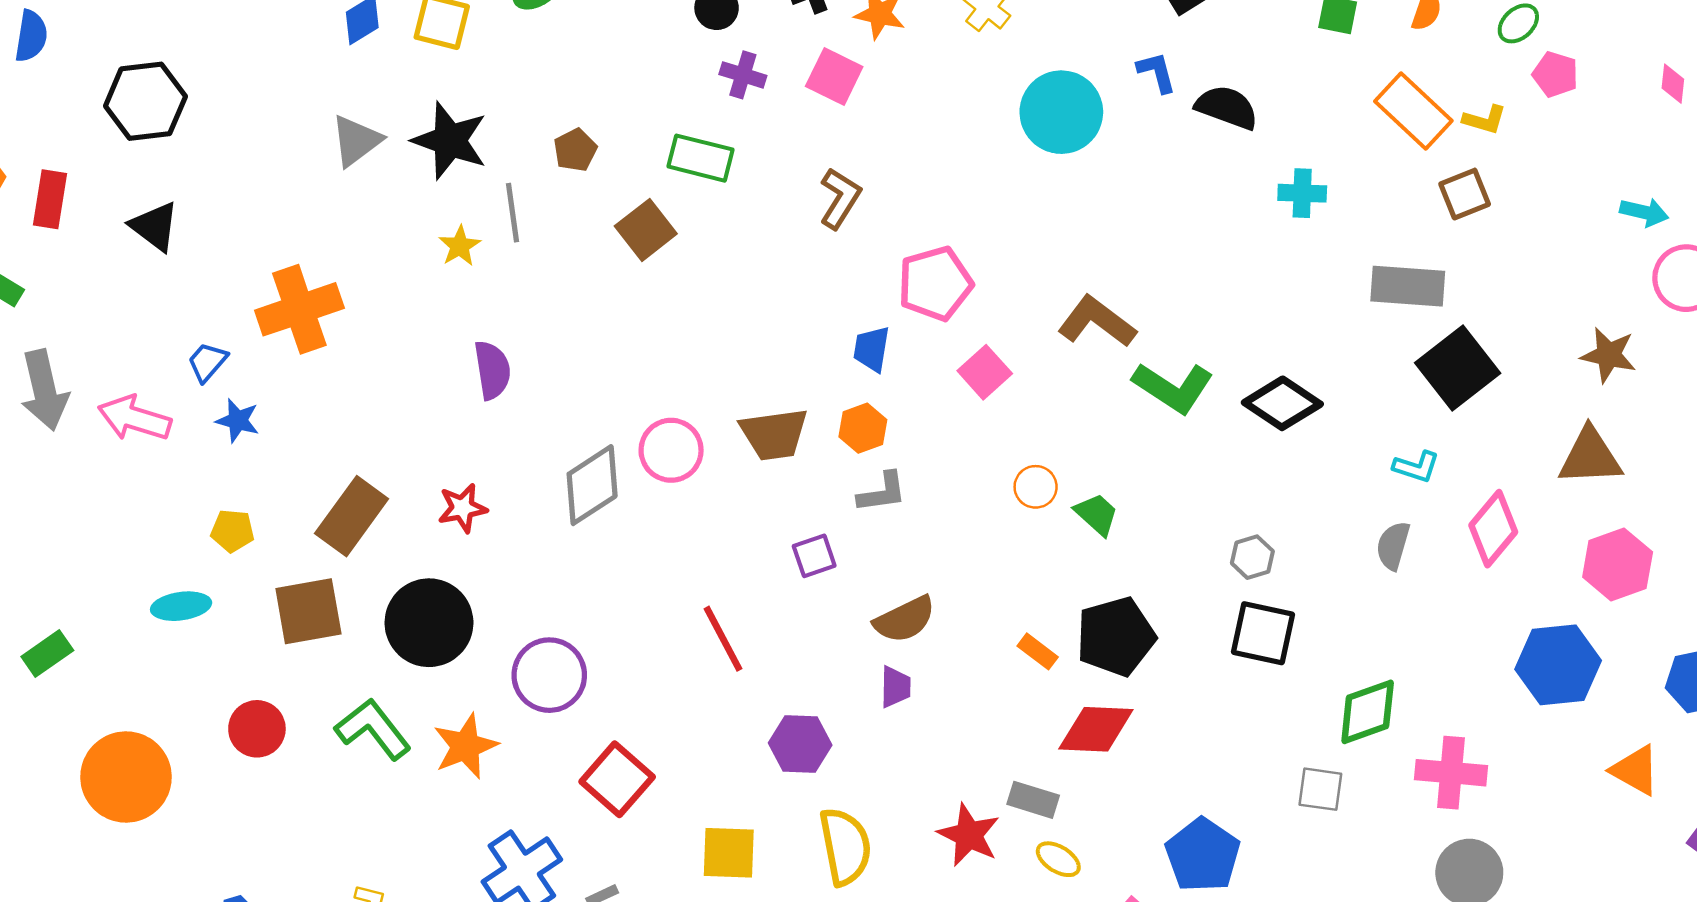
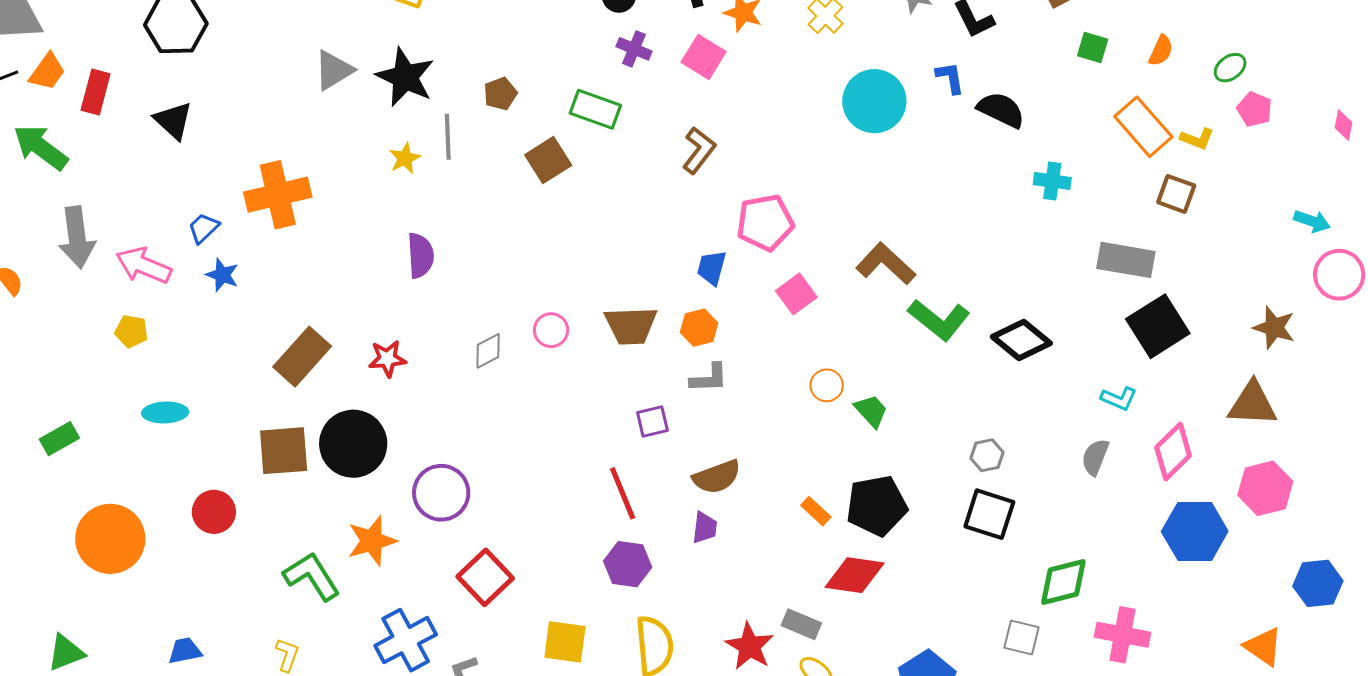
brown square: (1465, 194) -> (1176, 194), turned 36
pink circle: (671, 450) -> (551, 330), size x0.7
gray diamond: (592, 485) -> (488, 351), size x0.6
yellow pentagon: (233, 531) -> (131, 331), moved
brown square: (308, 611) -> (284, 451), moved
red line: (723, 639) -> (623, 493), moved
blue hexagon: (1558, 665) -> (1195, 531), moved
green L-shape: (373, 729) -> (312, 576), moved

